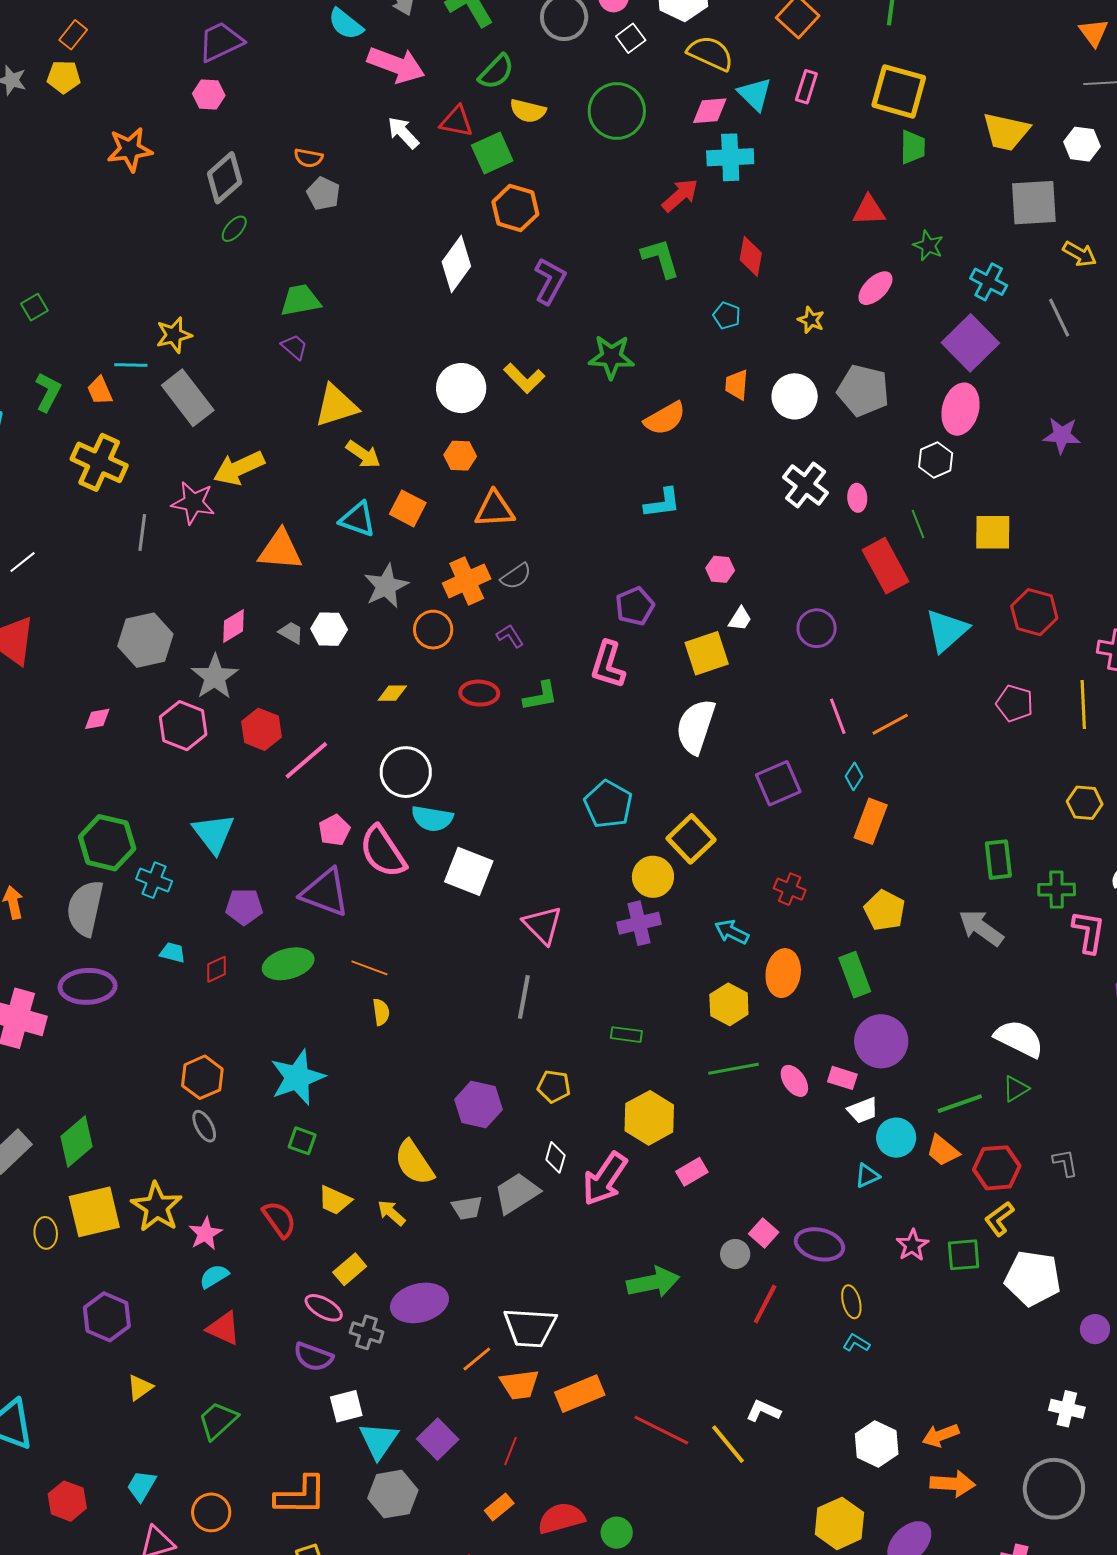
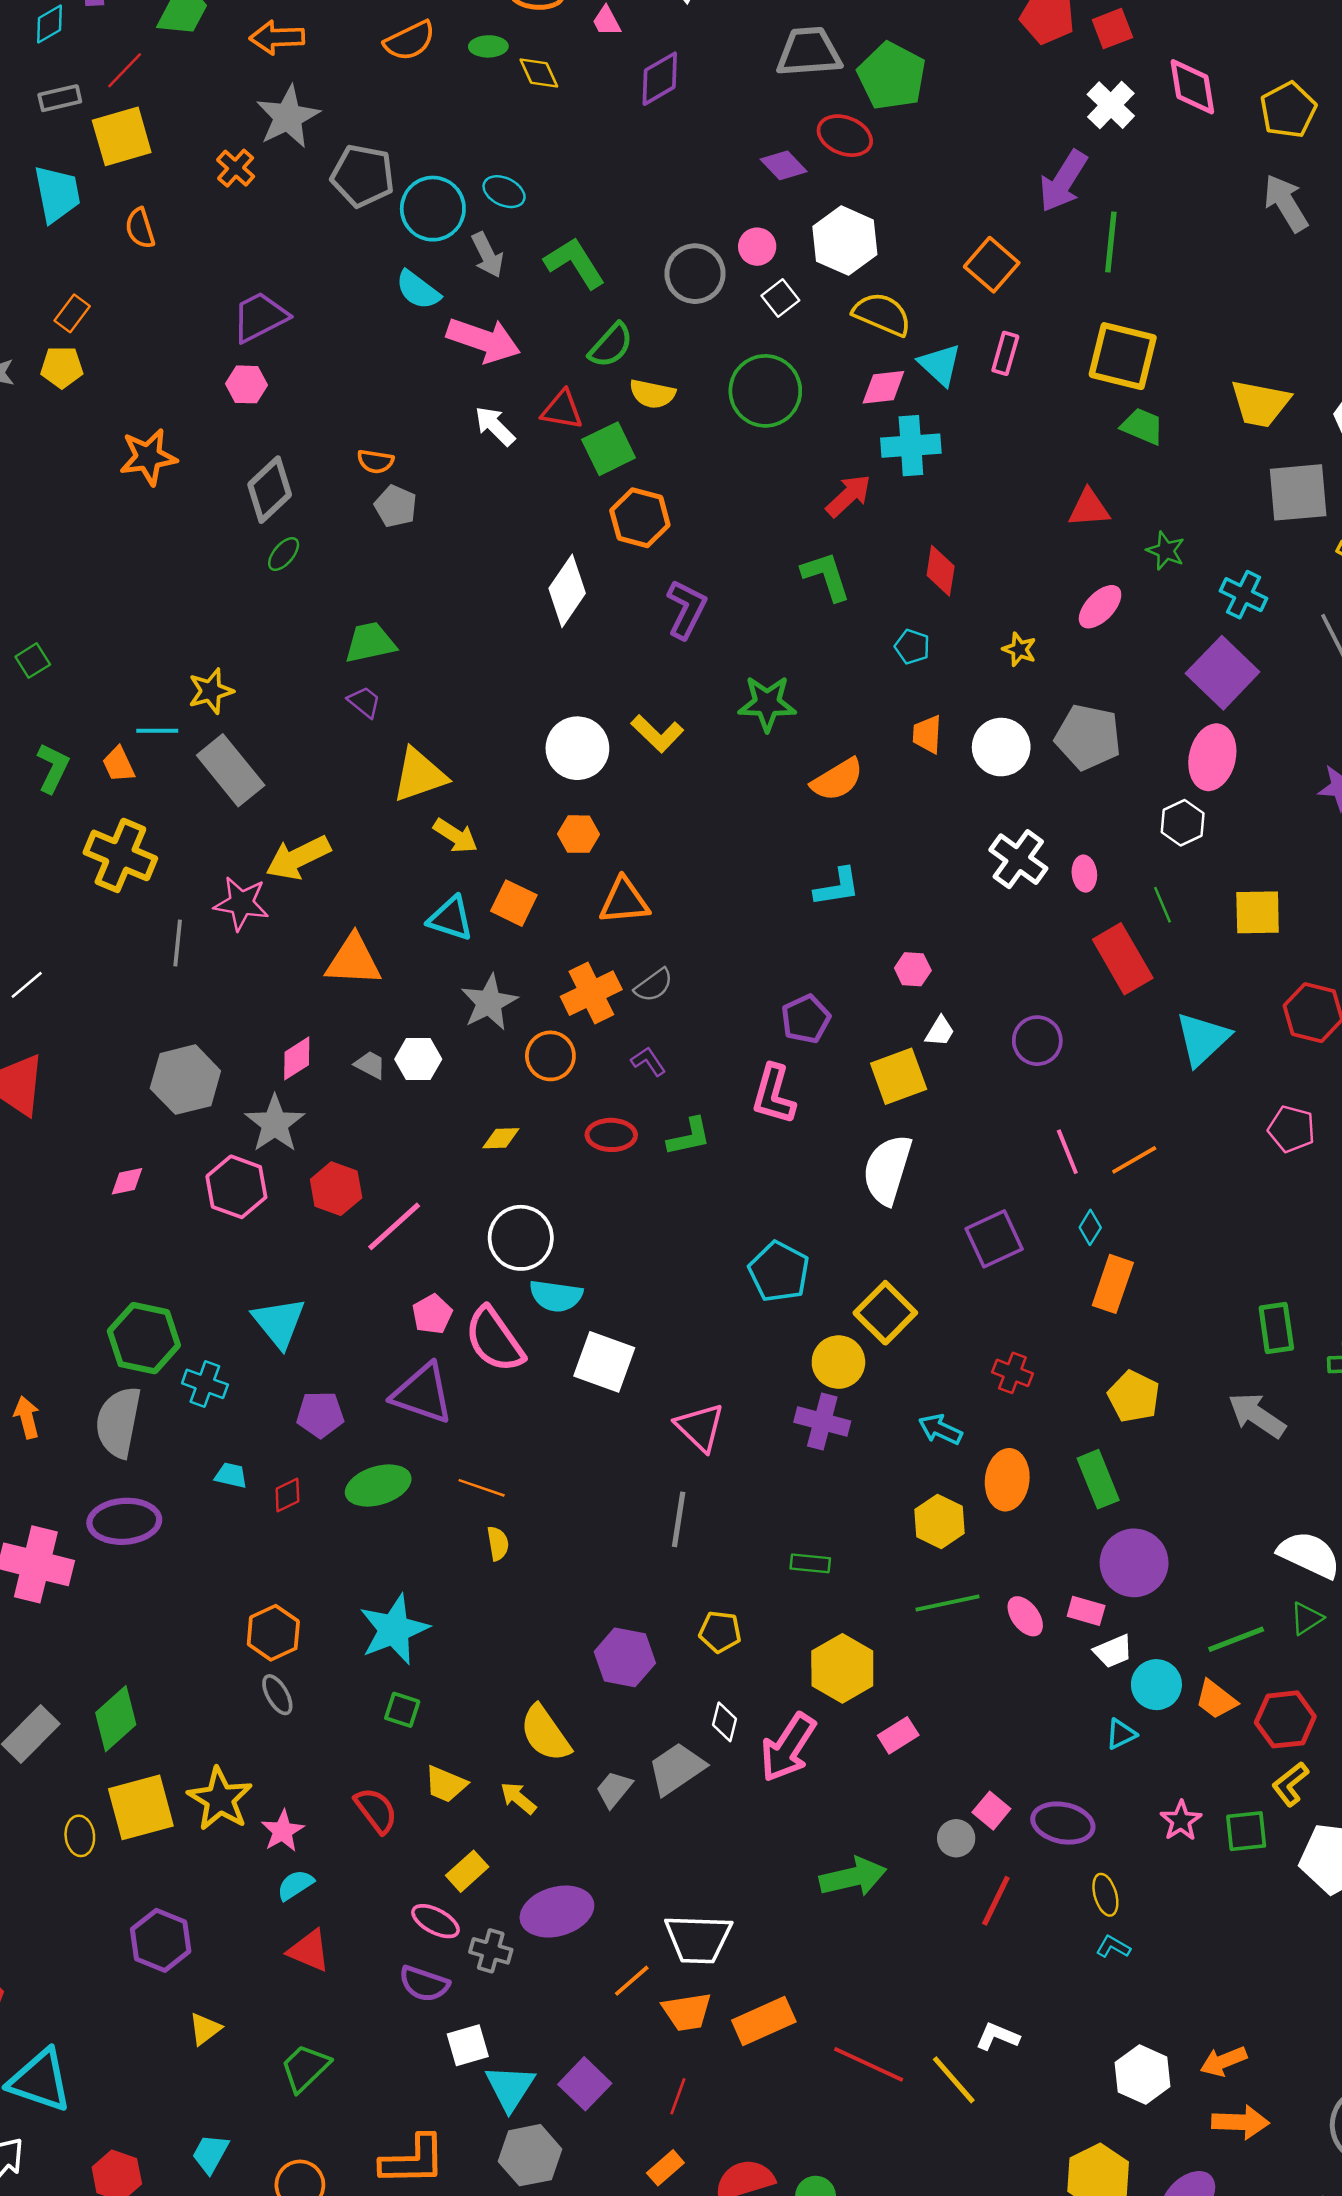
green trapezoid: (913, 147) -> (1142, 426), turned -66
purple cross: (639, 923) -> (822, 1422), turned 30
gray trapezoid: (467, 1208) -> (614, 1789), turned 140

